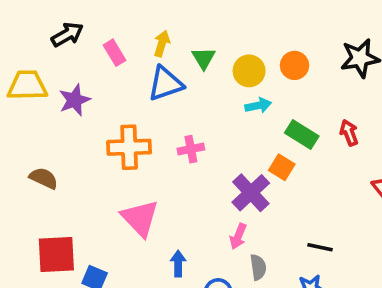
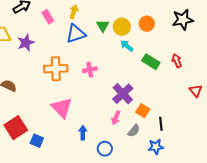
green triangle: (204, 58) -> (103, 26), moved
cyan arrow: (258, 105) -> (127, 46), turned -128
orange square: (282, 167) -> (143, 111), moved
black line: (320, 247) -> (161, 124), turned 72
red square: (56, 254) -> (16, 128), turned -30
gray semicircle: (258, 267) -> (134, 131), moved, turned 48

